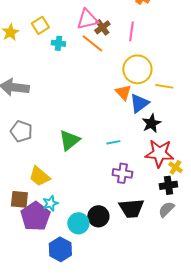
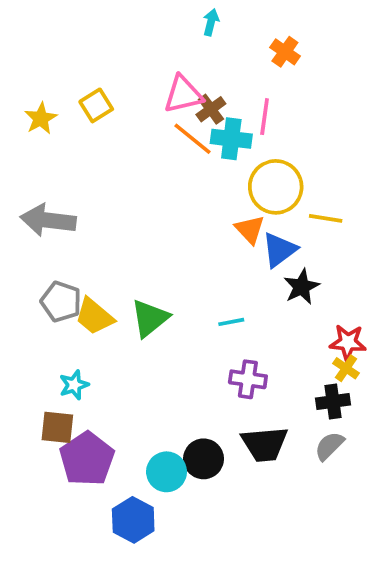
cyan cross: (58, 43) -> (231, 139), moved, size x1.5
red star: (159, 153) -> (348, 342), moved, size x0.7
yellow trapezoid: (39, 176) -> (94, 316), moved
cyan star: (50, 203) -> (74, 385), moved

